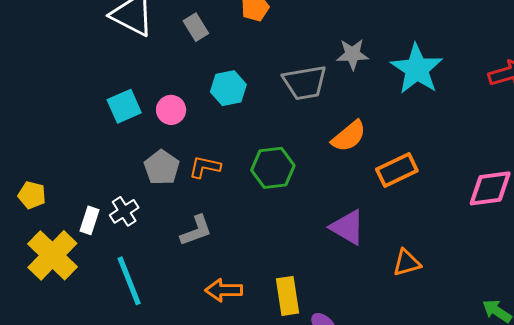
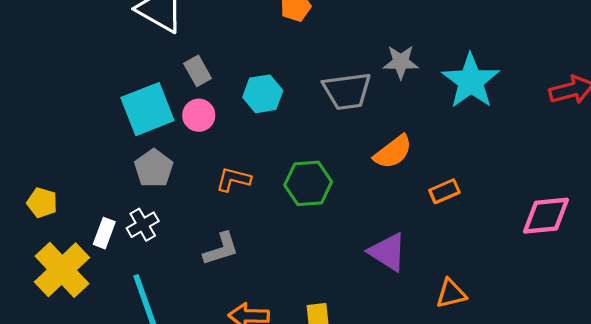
gray rectangle: (196, 27) -> (198, 71), moved
cyan square: (124, 106) -> (147, 109), size x1.4
gray pentagon: (162, 167) -> (154, 168), moved
orange rectangle: (397, 170) -> (444, 191), size x0.7

